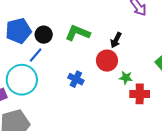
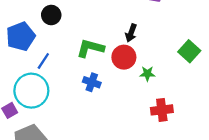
green L-shape: (78, 33) -> (90, 48), moved
black circle: (44, 35) -> (51, 15), moved
red cross: (140, 94) -> (162, 110), moved

